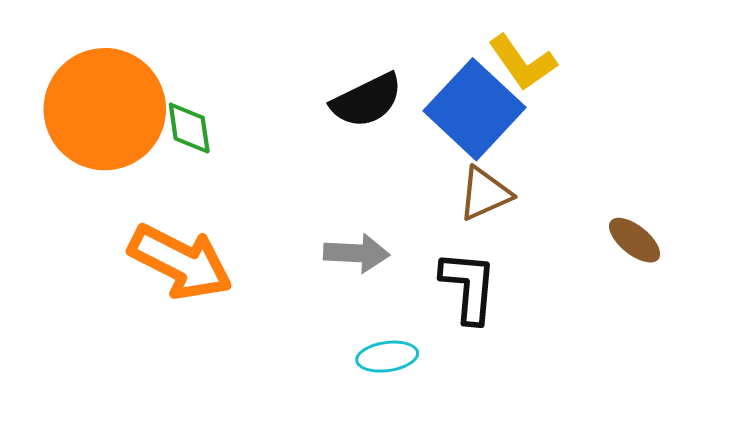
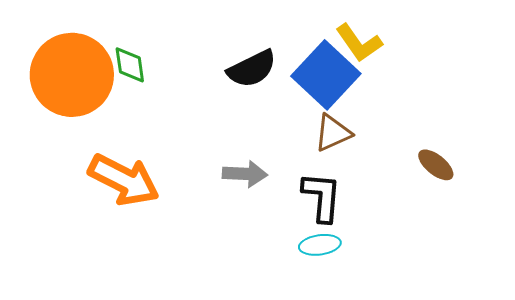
green diamond: (189, 128) -> (130, 65), moved
cyan ellipse: (387, 357) -> (320, 245), moved

